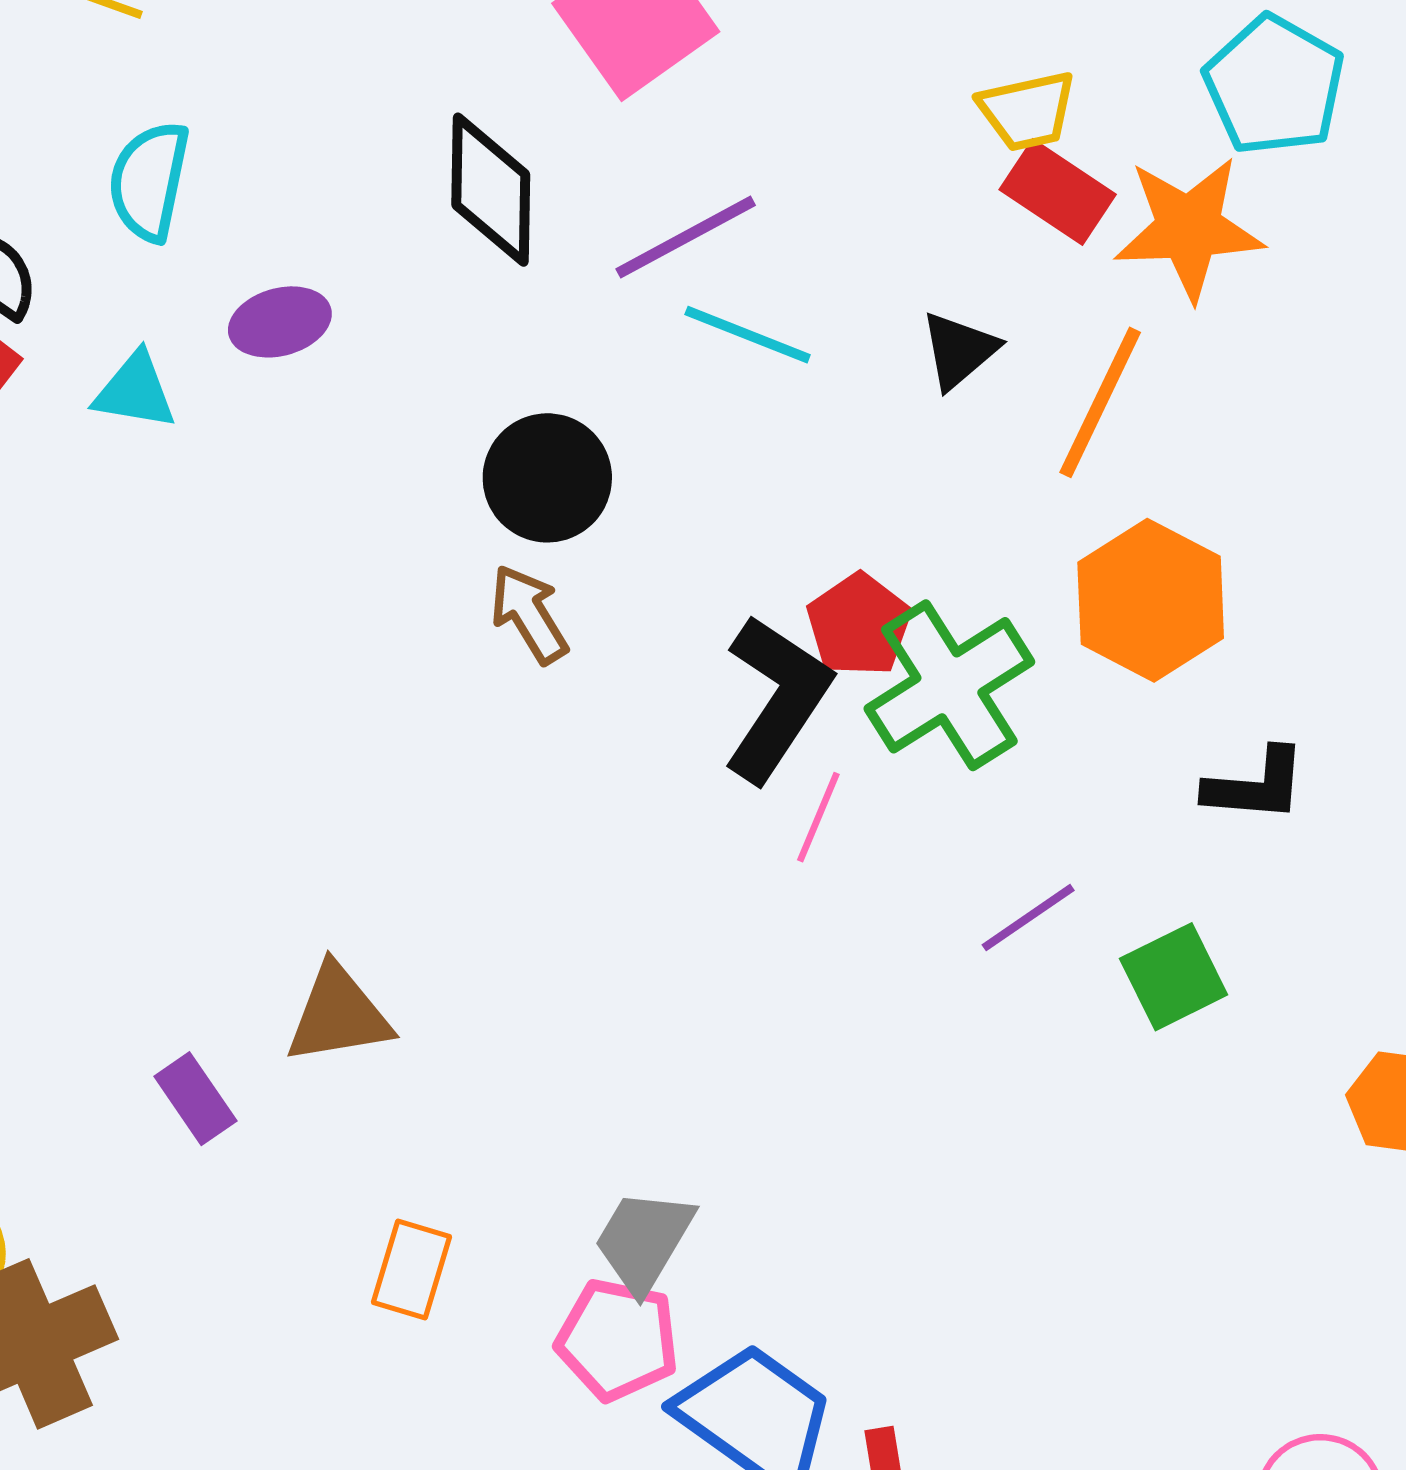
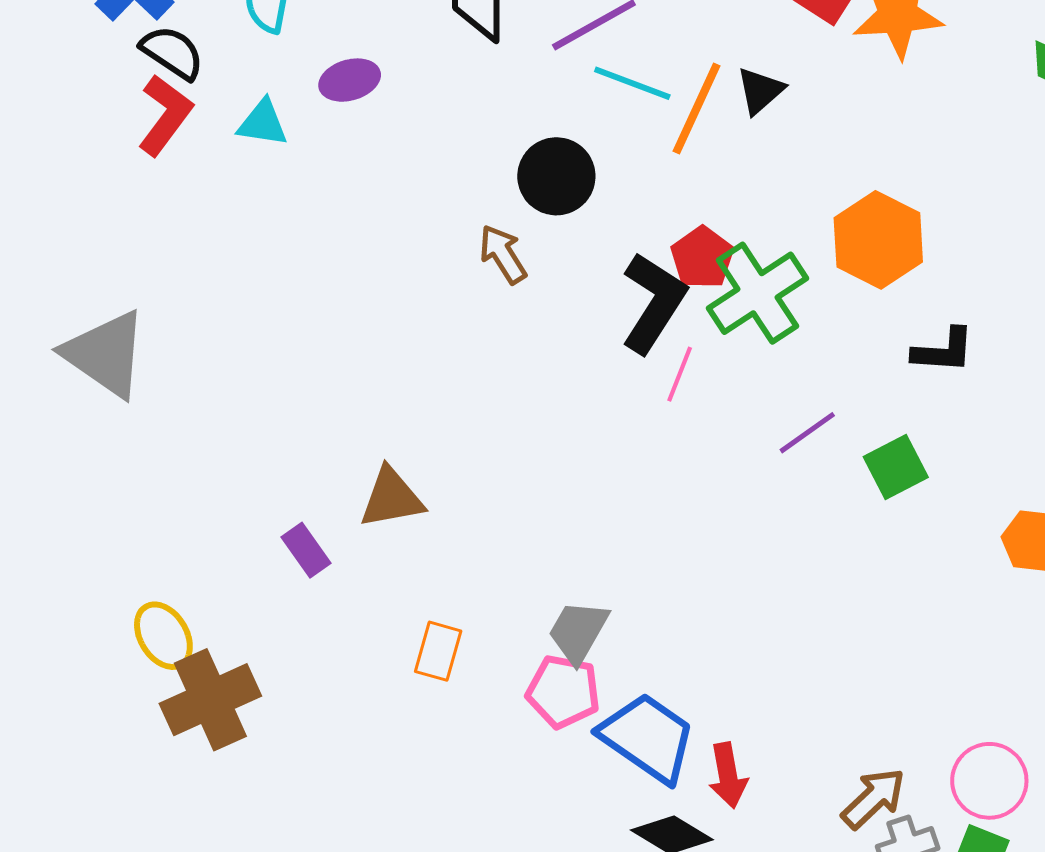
orange line: (1100, 402) -> (696, 109), moved
black circle: (547, 478) -> (556, 176), moved

